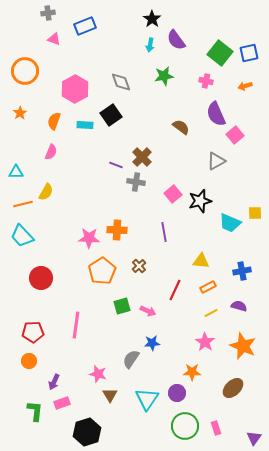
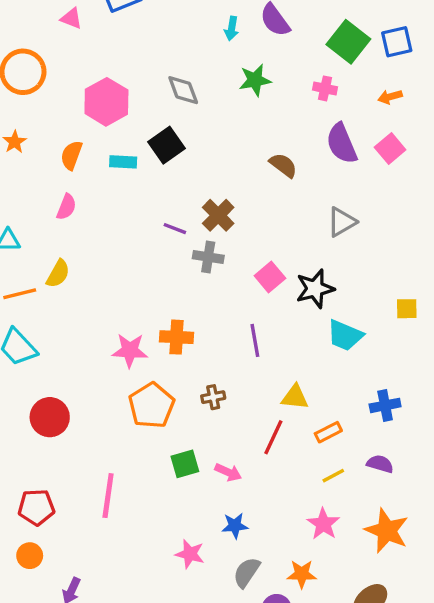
pink square: (235, 135) -> (390, 149), moved
cyan trapezoid: (230, 223) -> (345, 335), moved
yellow triangle: (201, 261) -> (295, 397), moved
brown cross: (139, 266) -> (213, 397), turned 32
gray semicircle: (131, 359) -> (247, 572), moved
pink star: (98, 374) -> (190, 554), moved

